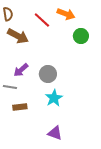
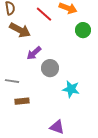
purple arrow: (21, 70) -> (34, 53), moved
cyan star: (54, 98) -> (71, 89), moved, turned -30

